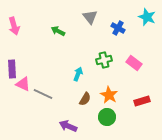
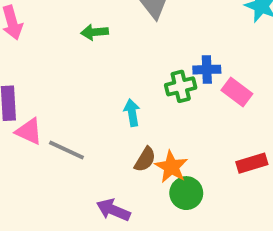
blue cross: (118, 28) -> (207, 70), moved, turned -32
green arrow: (58, 31) -> (95, 32), turned -32
cyan arrow: (78, 74) -> (132, 113), turned -32
orange star: (109, 95) -> (171, 167), moved

